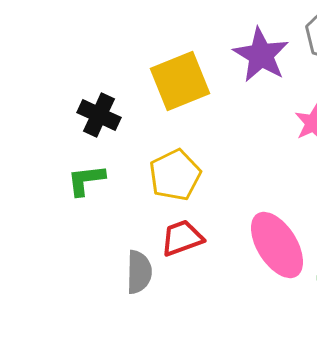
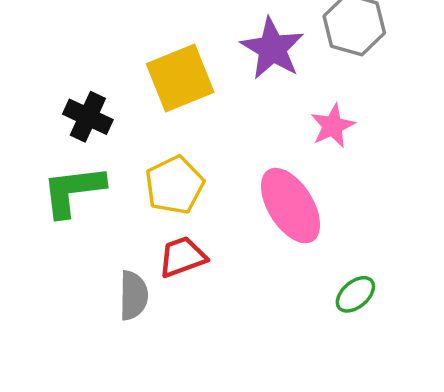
green L-shape: (86, 180) -> (73, 191), size x1.5
pink ellipse: (277, 245) -> (291, 206), moved

